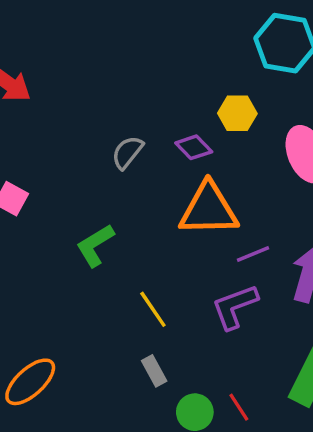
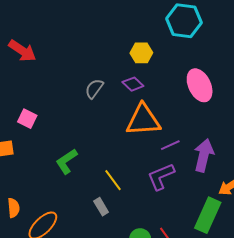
yellow hexagon: (237, 113) -> (141, 53), moved
green L-shape: (95, 245) -> (67, 161), moved
gray rectangle: (154, 371) -> (101, 207), moved

